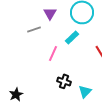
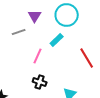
black cross: (64, 81) -> (40, 82), moved

